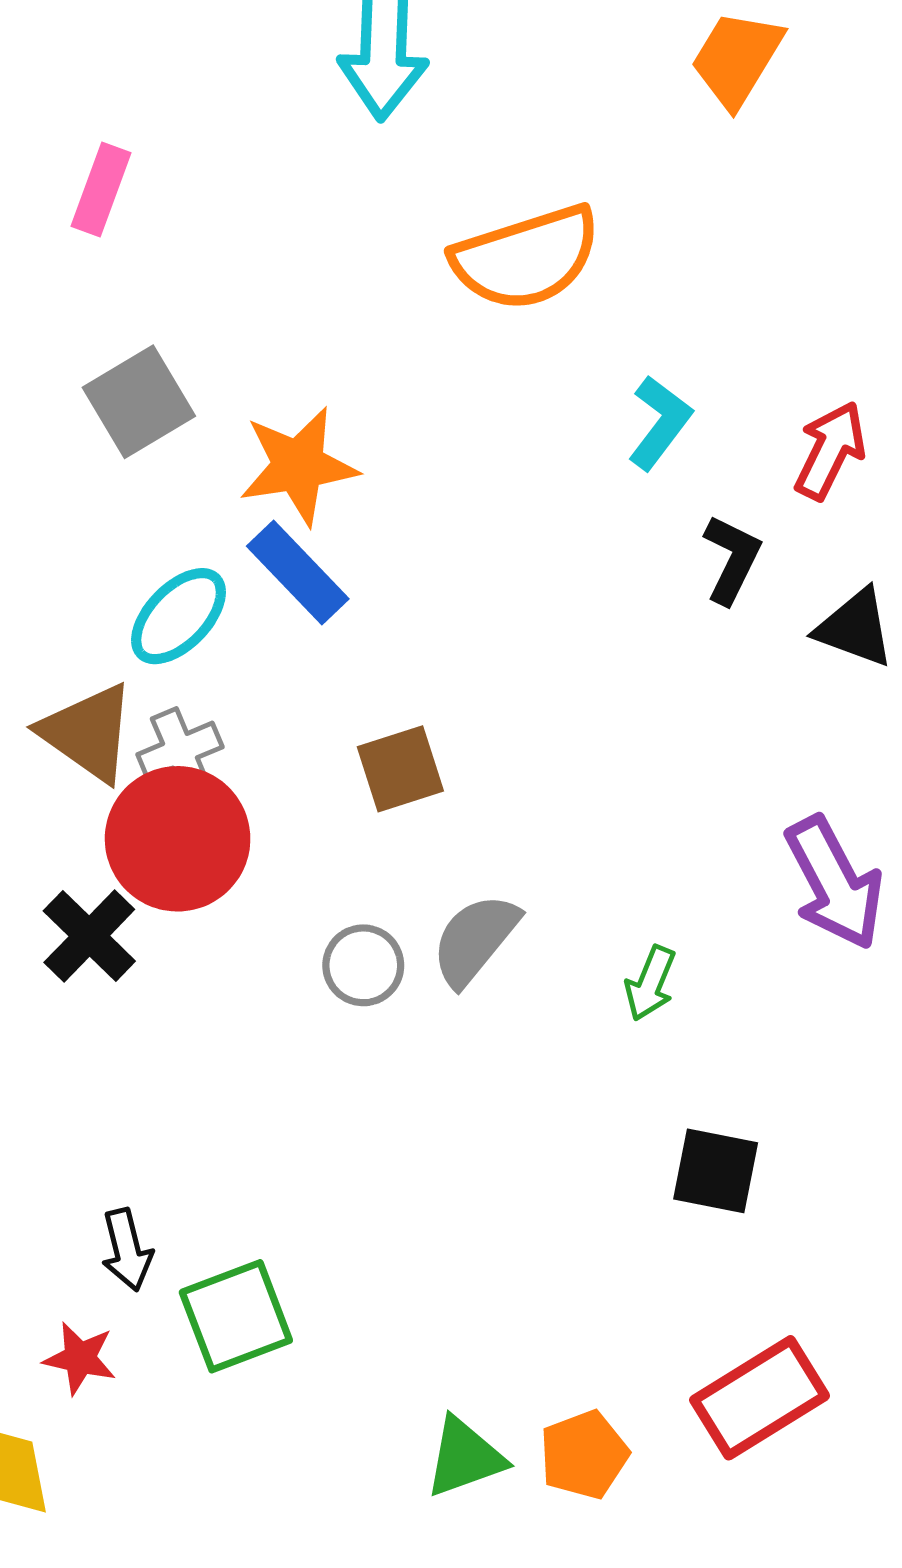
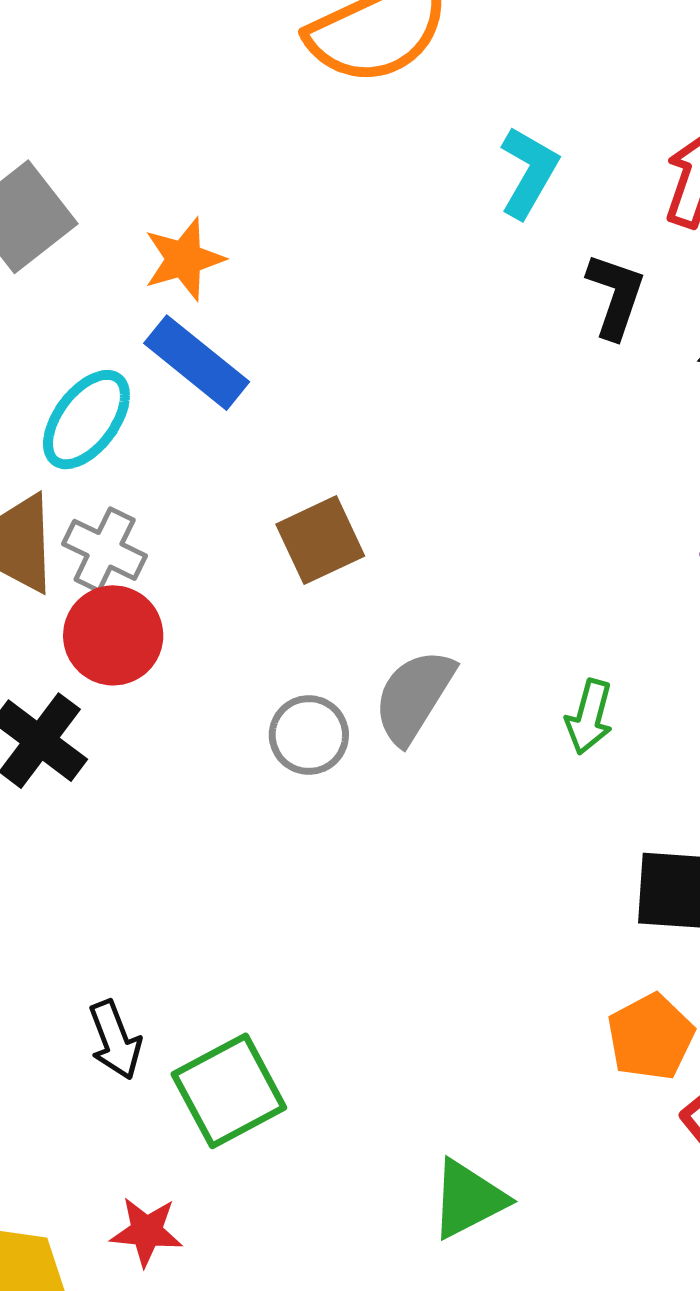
orange star: (298, 466) -> (184, 259), size x0.7
gray cross: (180, 751) -> (105, 550), turned -34
red circle: (178, 839) -> (113, 635), size x0.7
red star: (80, 1358) -> (146, 1232), moved
orange pentagon: (584, 1455) -> (651, 1037), moved

